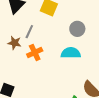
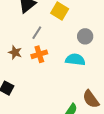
brown star: (15, 43) -> (15, 52), moved

